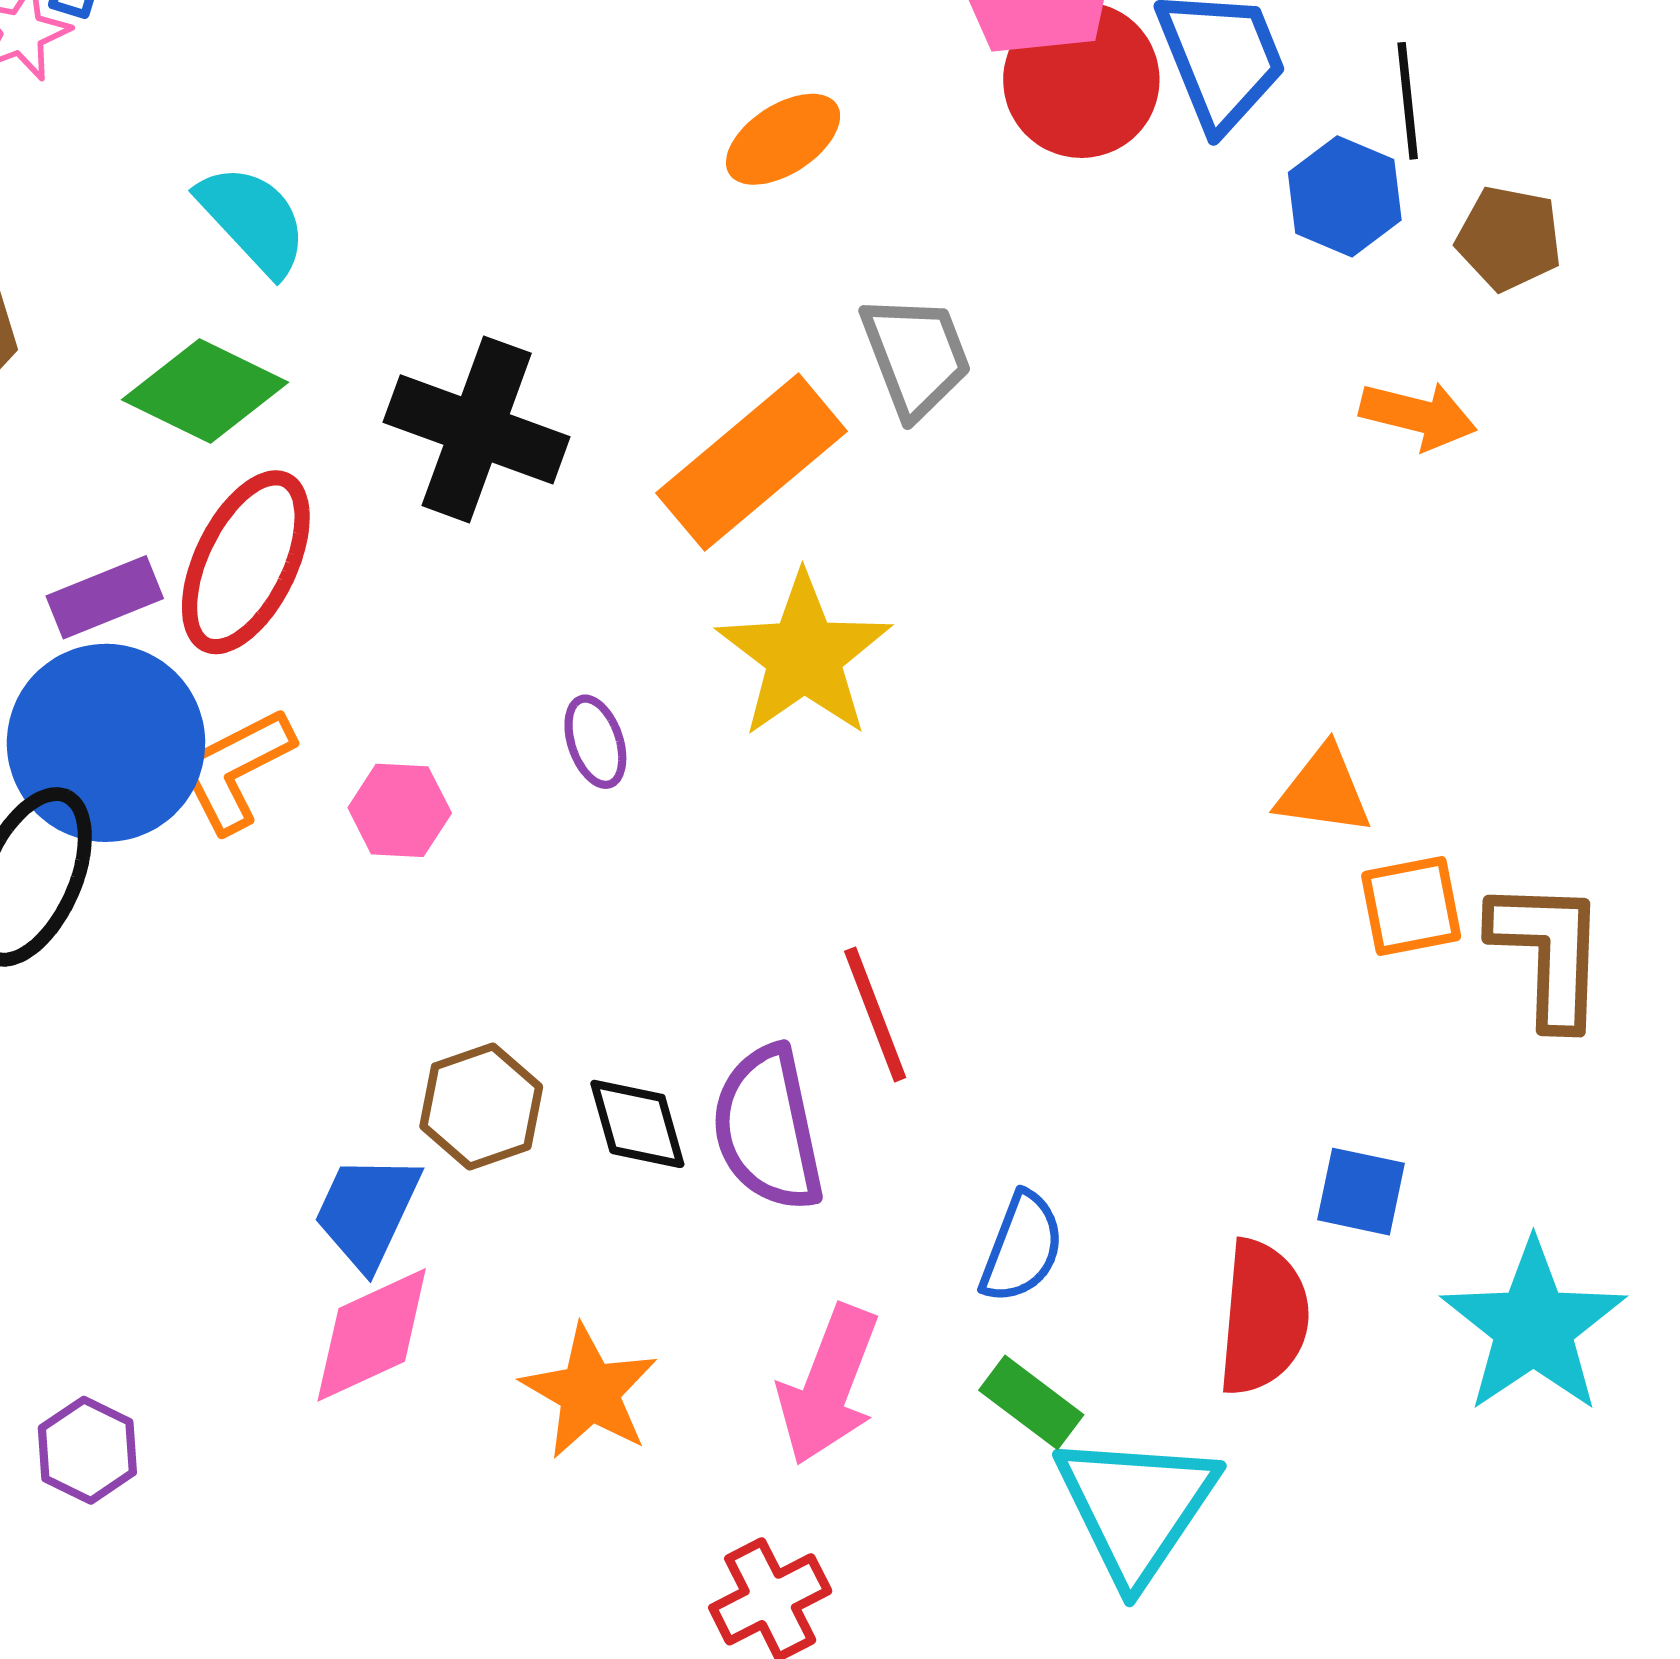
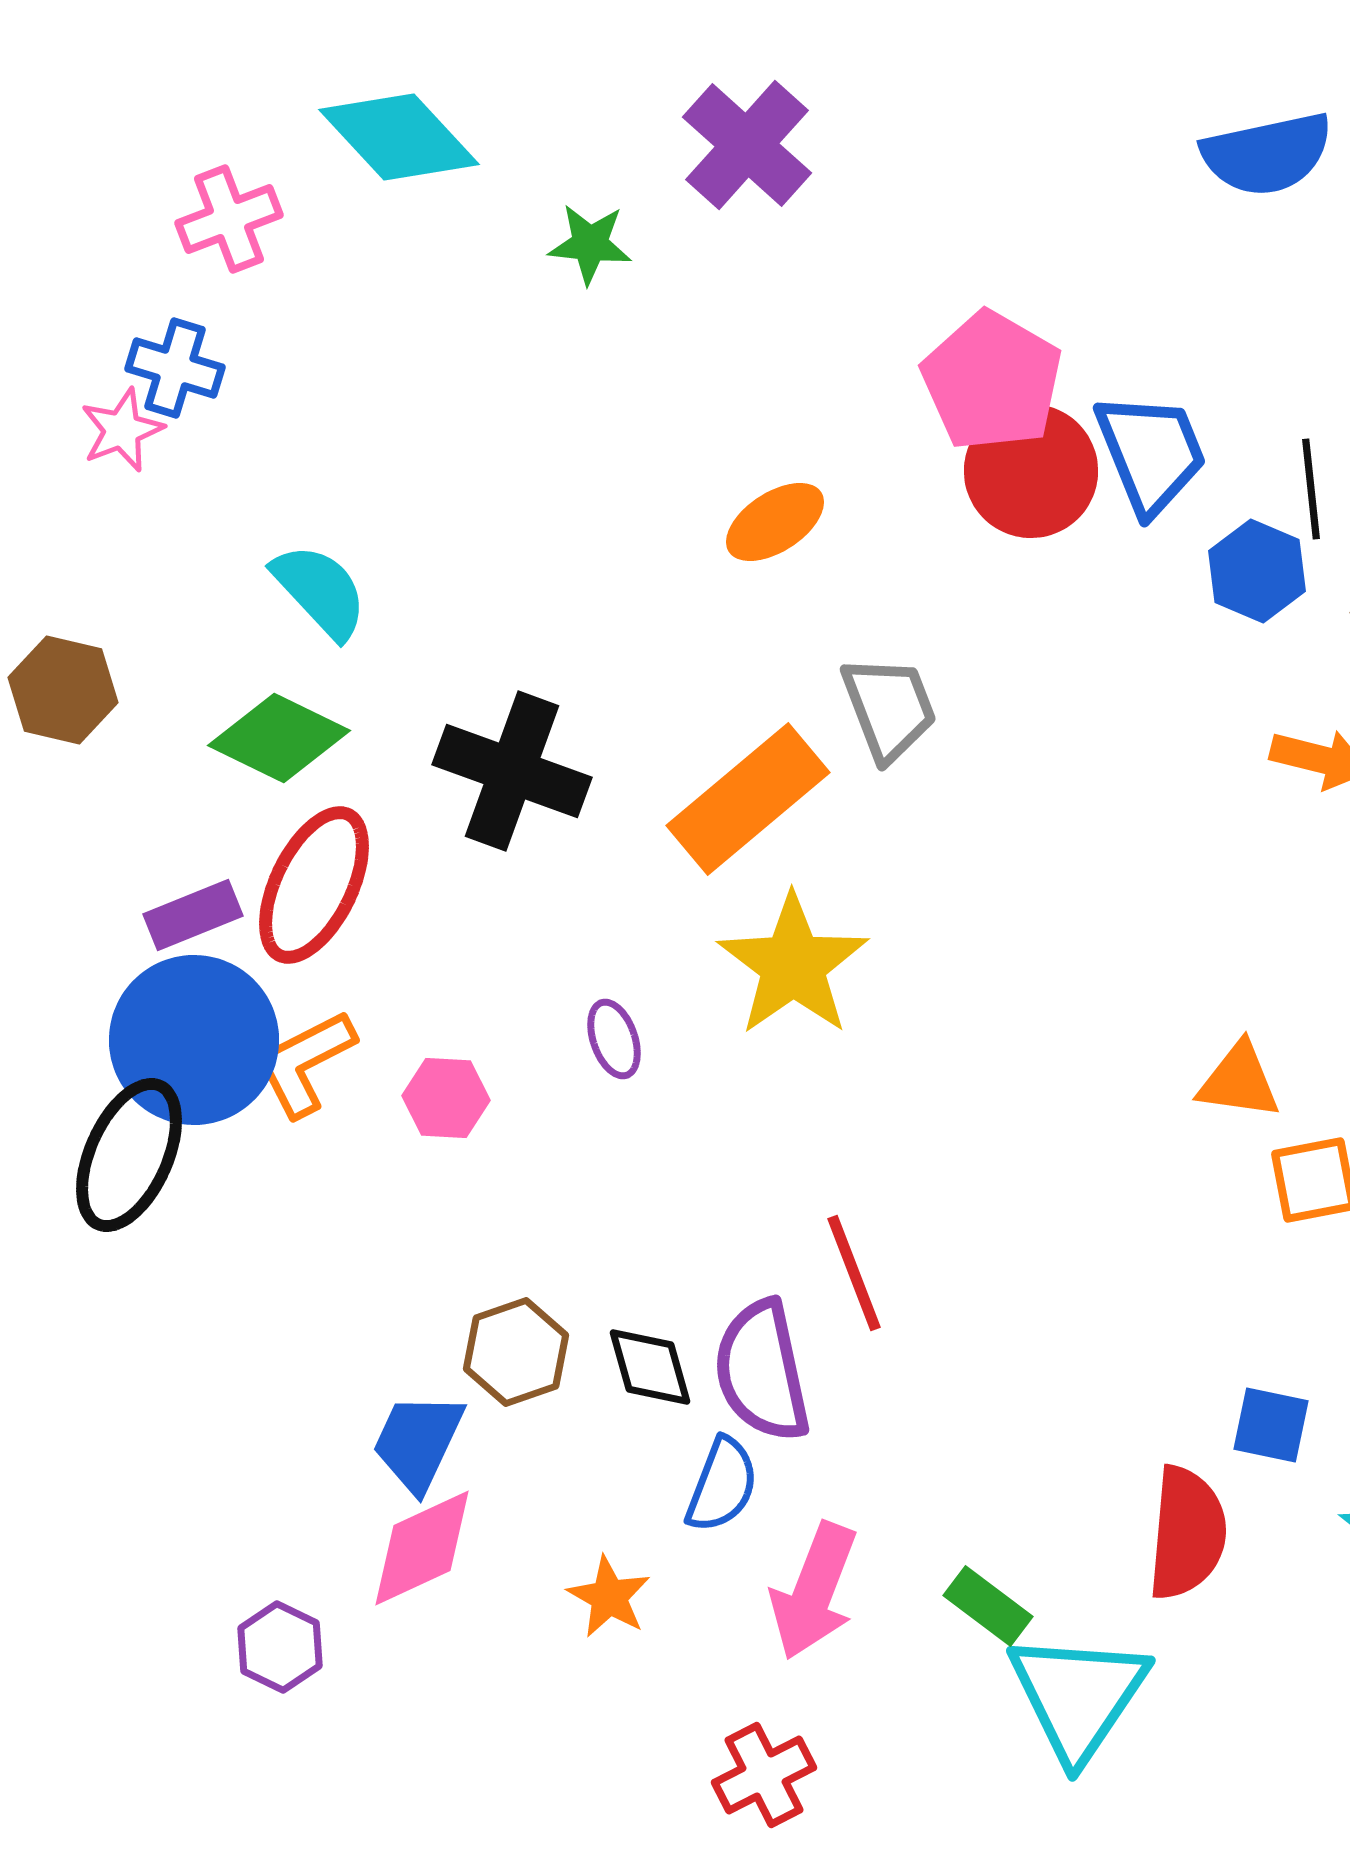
blue semicircle: (1022, 1247) -> (722, 1485), moved
orange star: (590, 1392) -> (609, 1597), size x0.7
purple hexagon: (87, 1450) -> (280, 1647), moved

